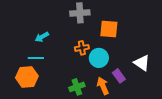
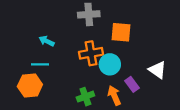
cyan arrow: (42, 37) -> (47, 41), turned 56
orange cross: (82, 48) -> (91, 53), size x1.5

